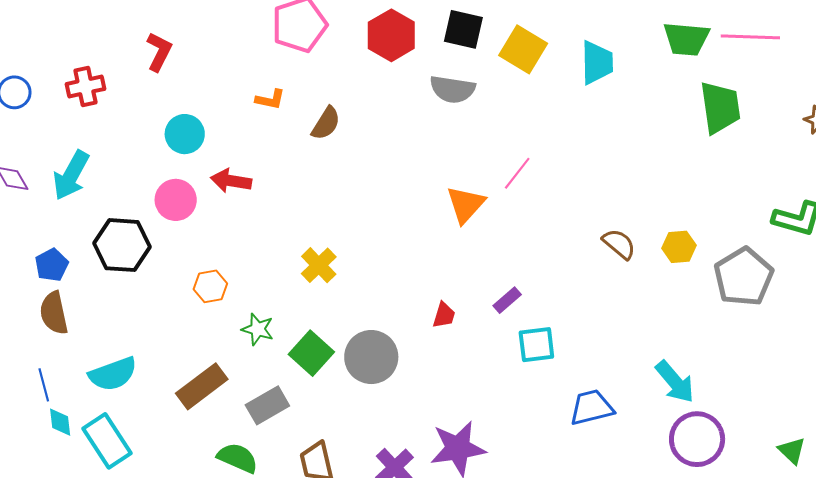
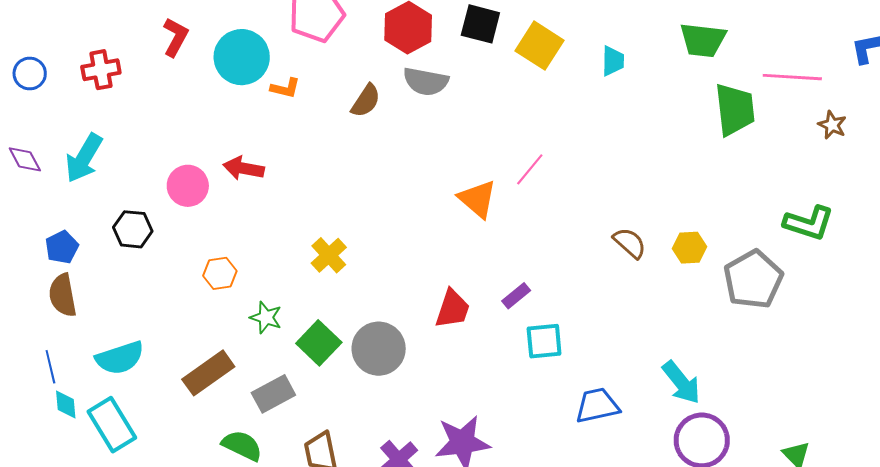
pink line: (750, 37) -> (792, 77), moved
cyan trapezoid: (597, 63) -> (613, 61), size x0.7
gray semicircle: (452, 89) -> (426, 81), moved
brown semicircle: (326, 123) -> (366, 101), moved
cyan circle: (185, 134) -> (242, 57), moved, size x1.4
orange triangle: (466, 204) -> (477, 199), turned -33
black hexagon: (122, 245) -> (133, 229), size x0.7
red trapezoid: (444, 315) -> (452, 309), size x1.5

